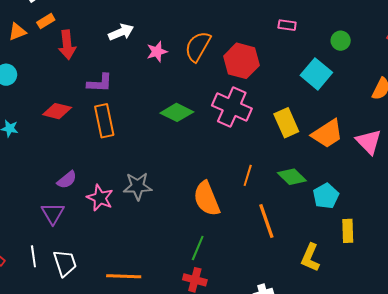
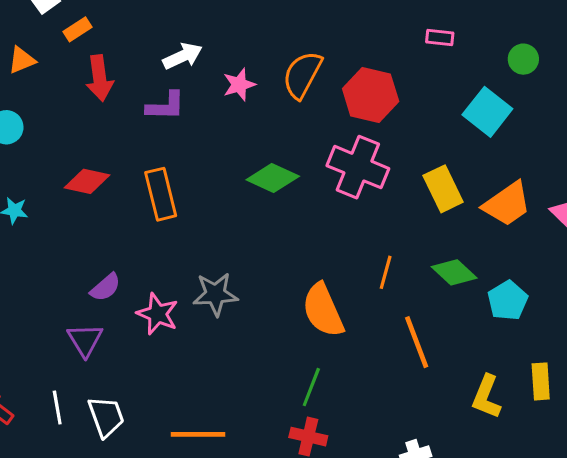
orange rectangle: (46, 21) -> (78, 29), moved
purple L-shape: (100, 83) -> (166, 106), moved
yellow rectangle: (348, 231) -> (541, 381), moved

